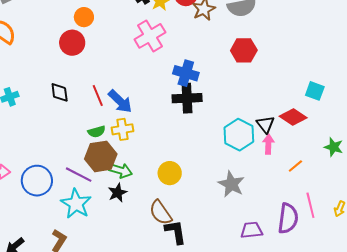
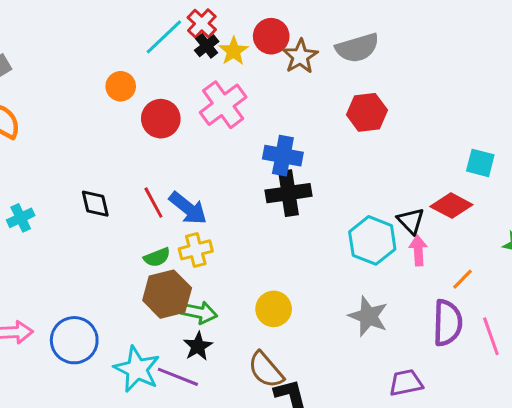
red circle: (72, 43) -> (161, 119), moved
purple line: (79, 175) -> (178, 377), moved
purple semicircle: (288, 218) -> (447, 323), moved

